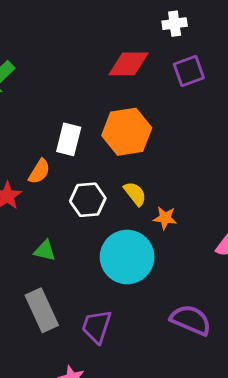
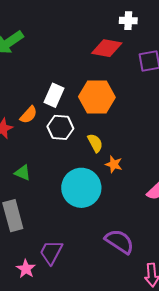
white cross: (175, 24) -> (128, 21), moved
white hexagon: (88, 200) -> (60, 127), moved
purple trapezoid: (97, 326) -> (51, 252), moved

